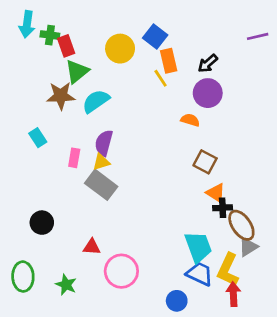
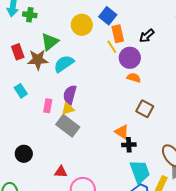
red rectangle: (66, 46) -> (18, 52), moved
purple circle: (208, 93) -> (130, 58), moved
orange triangle: (216, 193) -> (122, 132), moved
black cross: (223, 208) -> (129, 145), moved

